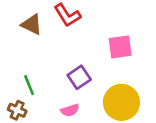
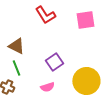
brown triangle: (32, 24) -> (16, 46), moved
pink square: (120, 47) -> (85, 20), moved

